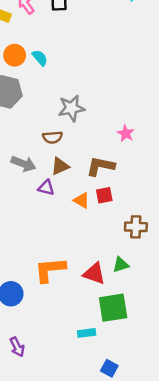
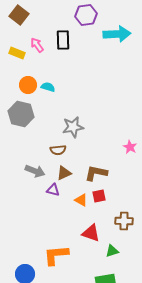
cyan semicircle: (40, 58) -> (48, 87), turned -32
pink star: (126, 133) -> (130, 147), moved
red triangle: (94, 274) -> (91, 233), moved

